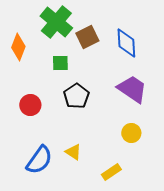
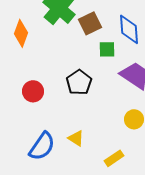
green square: (60, 63) -> (107, 49), moved

